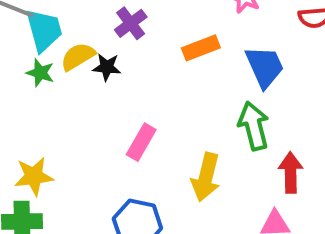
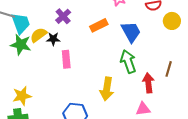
green star: (40, 73) -> (21, 45), size x1.5
pink rectangle: (141, 142) -> (66, 59), moved, turned -30

